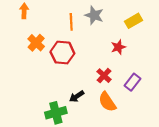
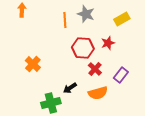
orange cross: (36, 43) -> (33, 64), moved
red hexagon: (62, 53) -> (83, 48), moved
orange semicircle: (107, 102) -> (98, 93), turned -72

